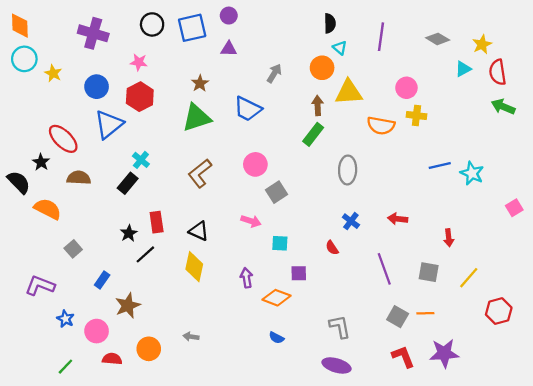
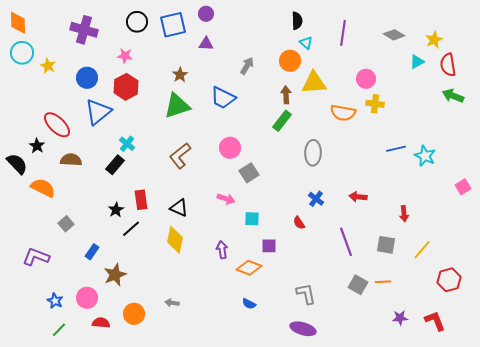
blue star: (65, 319) -> (55, 301), moved
purple star: (444, 353) -> (400, 318), size x0.6
red L-shape: (403, 357) -> (435, 321), moved

